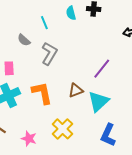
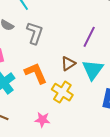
yellow cross: (62, 129) -> (62, 92), moved
pink star: (29, 139) -> (42, 120), moved

